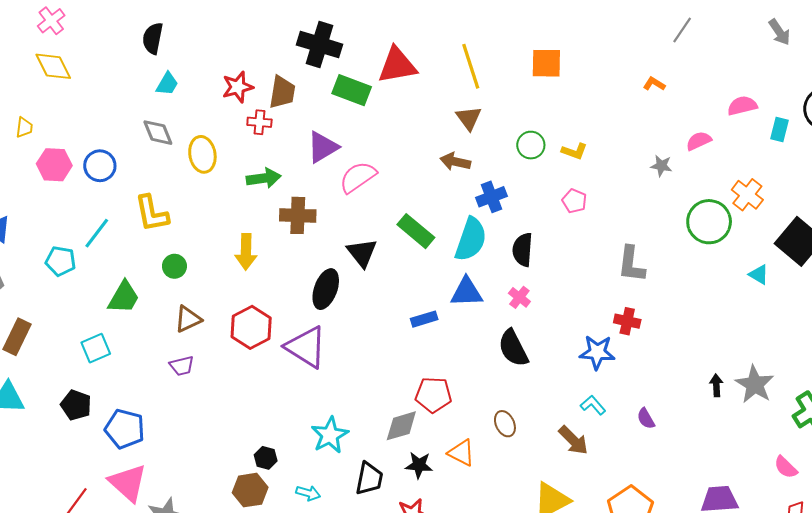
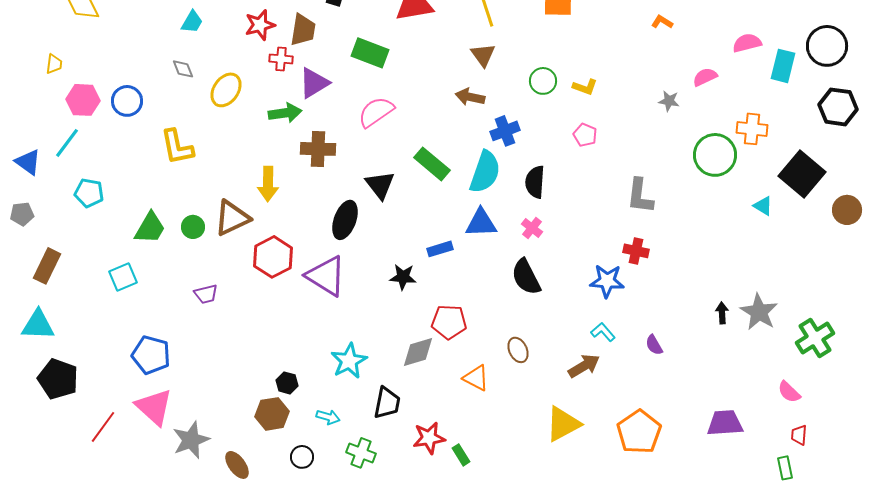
green rectangle: (352, 90) -> (370, 53), moved
cyan rectangle: (779, 129) -> (783, 66), size x1.4
gray diamond: (158, 133) -> (183, 69), size x0.7
purple triangle: (323, 147) -> (314, 83), moved
yellow ellipse: (202, 154) -> (226, 90), turned 44
orange cross: (747, 195) -> (752, 129), turned -32
cyan line: (97, 233) -> (67, 143), moved
green circle: (174, 266) -> (193, 227), moved
brown triangle: (188, 319) -> (232, 218), moved, size x1.4
black pentagon: (76, 405) -> (58, 379), moved, size x1.4
brown arrow: (573, 440) -> (584, 366), turned -76
black star: (419, 465) -> (403, 277), moved

